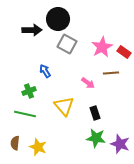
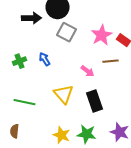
green cross: (29, 91) -> (20, 61), moved
black rectangle: (95, 113) -> (94, 101), size x1.5
green star: (96, 138) -> (86, 134), moved
yellow star: (38, 147) -> (62, 135), moved

